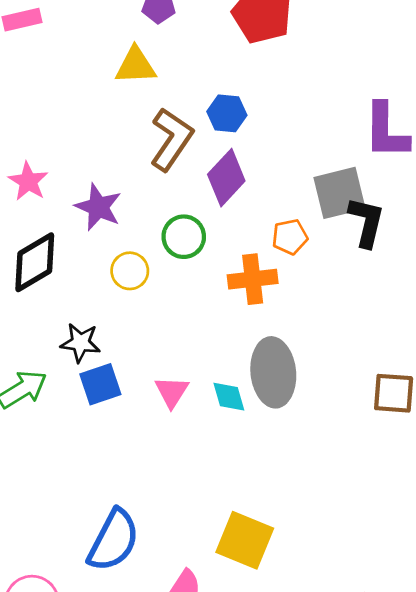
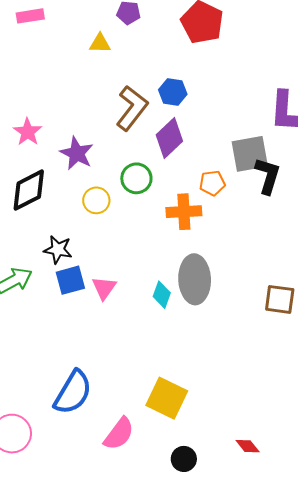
yellow triangle: (136, 66) -> (100, 43), moved, size x0.7
pink triangle: (172, 392) -> (104, 288), moved
cyan diamond: (229, 397) -> (162, 295), turned 32

